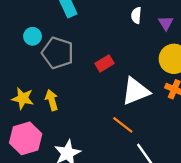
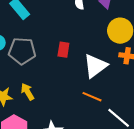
red rectangle: (105, 63) -> (63, 50), turned -35

